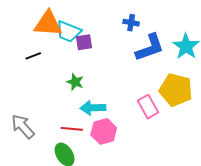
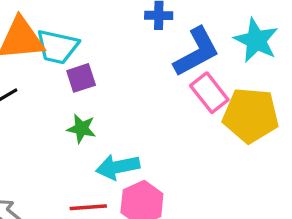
purple square: (84, 42) -> (81, 78), moved
pink rectangle: (148, 107) -> (209, 93), moved

